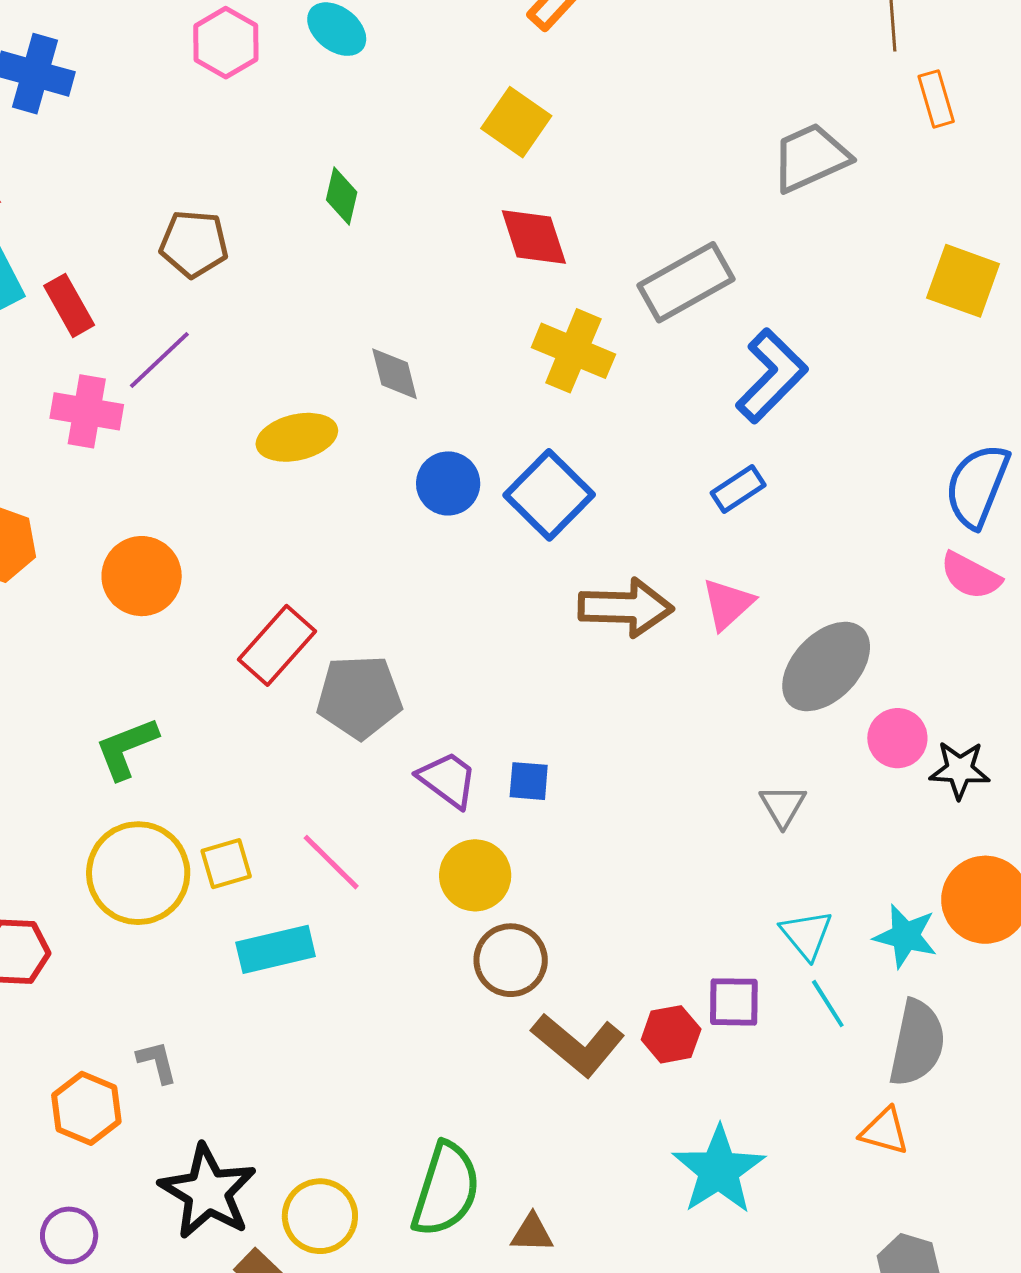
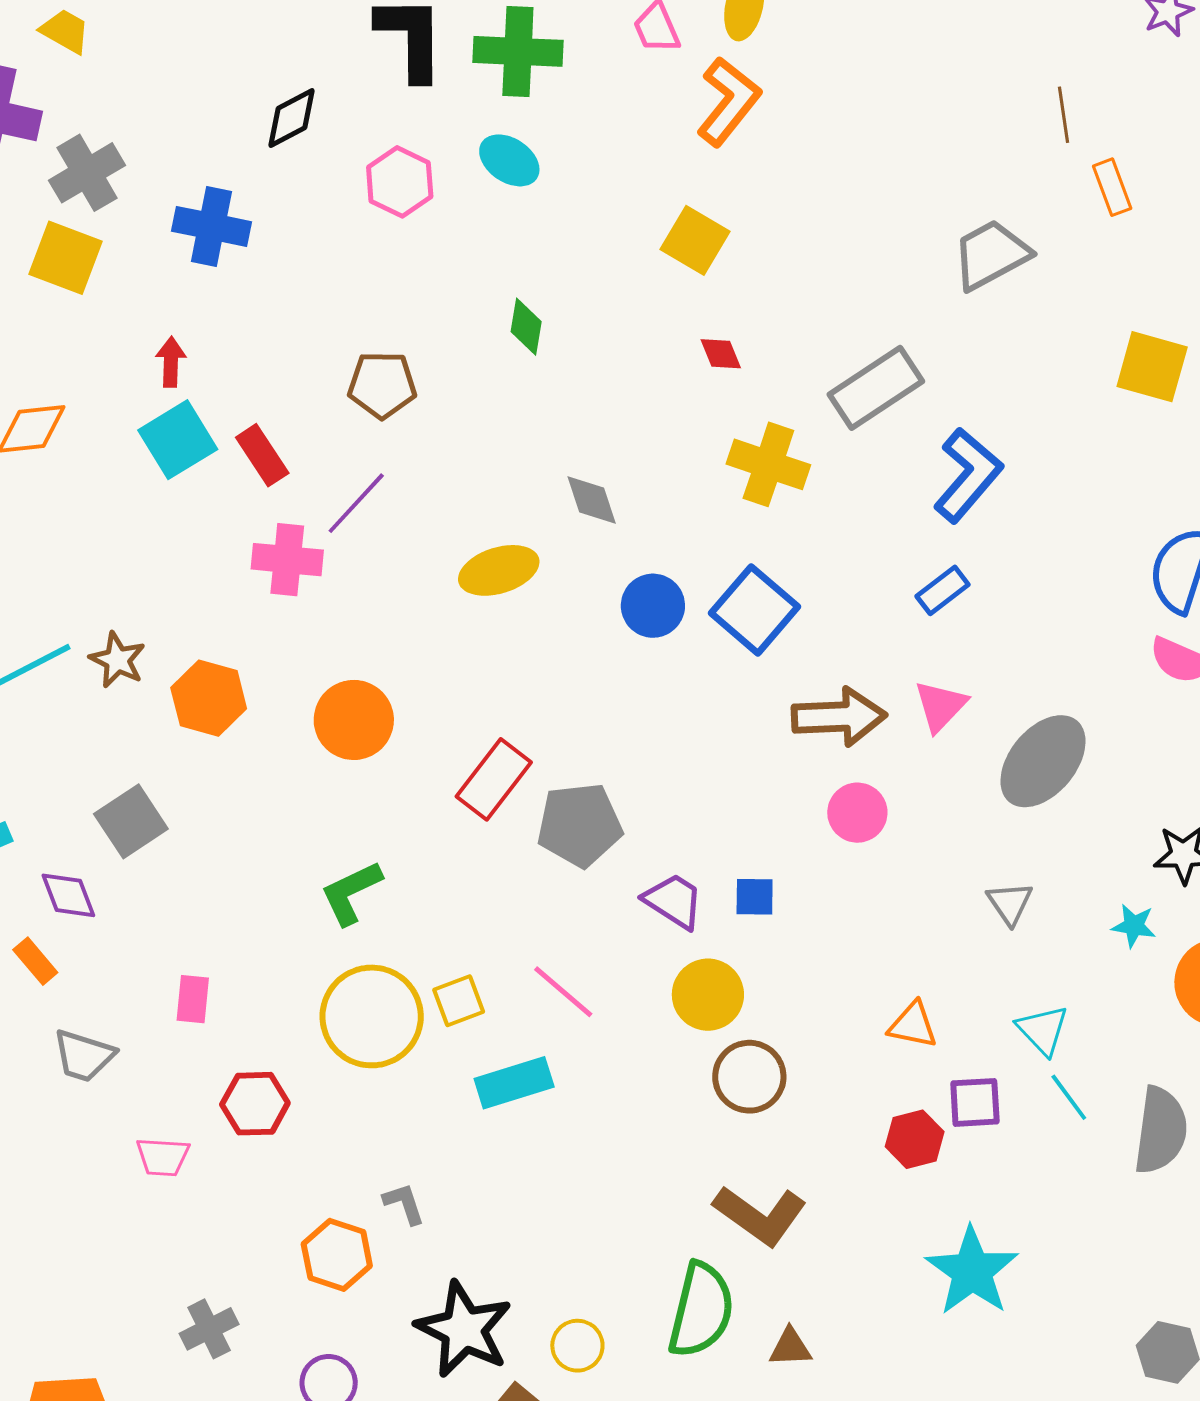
red diamond: (534, 237) -> (721, 354), size x0.6
pink circle: (897, 738) -> (857, 813), moved
cyan star: (905, 936) -> (1134, 926), moved, size x0.7
brown L-shape: (578, 1045) -> (760, 1215), moved
orange triangle: (885, 1131) -> (913, 1025), moved
yellow circle: (320, 1216) -> (577, 1346), size x0.7

